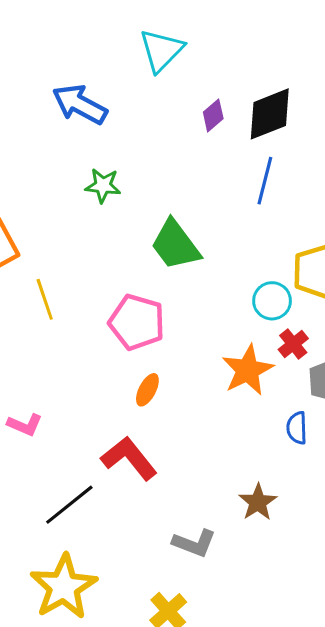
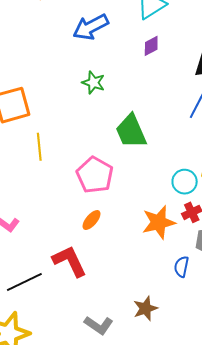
blue arrow: (80, 104) -> (91, 27), turned -69
purple diamond: (213, 115) -> (151, 46), moved

